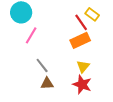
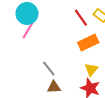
red line: (81, 22) -> (81, 18), moved
pink line: (31, 35) -> (28, 30), moved

